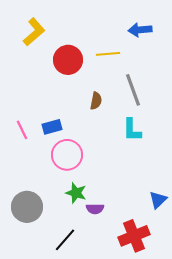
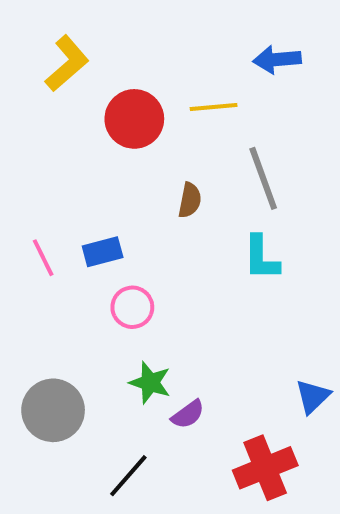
pink circle: (67, 155) -> (132, 307), size x0.7
purple semicircle: (95, 209) -> (188, 414), turned -36

